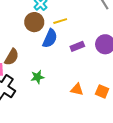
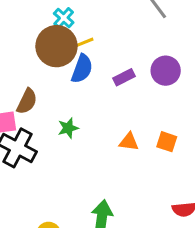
yellow line: (60, 21) -> (83, 43), moved
brown circle: (34, 22) -> (56, 46), size x1.4

